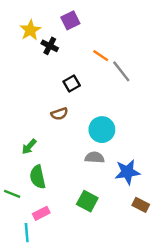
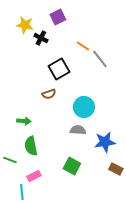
yellow star: (30, 30) -> (25, 25), turned -30
black square: (72, 83) -> (59, 69), size x1.5
green arrow: (29, 147) -> (24, 121), turned -128

